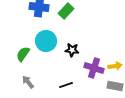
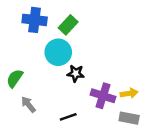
cyan circle: (46, 41) -> (58, 52), moved
gray arrow: (28, 82) -> (28, 104), moved

